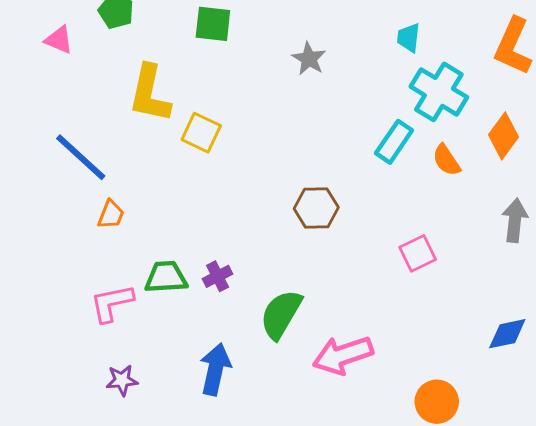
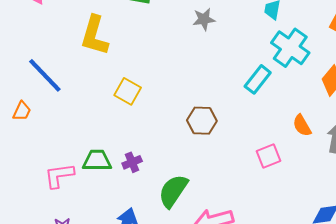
gray star: (309, 59) -> (204, 19), turned 30
yellow square: (201, 133) -> (128, 91), moved
orange semicircle: (446, 160) -> (302, 125), moved
orange trapezoid: (111, 215) -> (22, 111), moved

